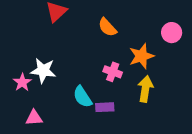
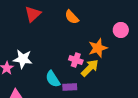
orange semicircle: (107, 27) -> (72, 17), moved
yellow arrow: (145, 89) -> (90, 68), moved, turned 36

